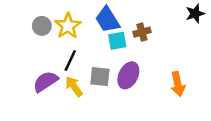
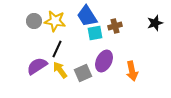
black star: (195, 14) -> (155, 23), moved
yellow star: (68, 26) -> (55, 21), turned -30
gray square: (100, 77) -> (83, 73), moved, turned -30
orange arrow: (178, 84) -> (132, 71), moved

